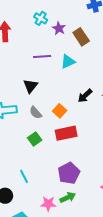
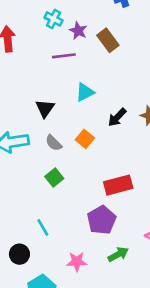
purple line: (42, 56) -> (64, 56), moved
cyan triangle: (68, 62) -> (85, 92), moved
red rectangle: (66, 133) -> (118, 185), moved
green arrow: (68, 197) -> (118, 254), moved

